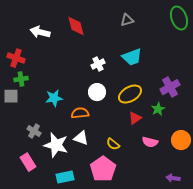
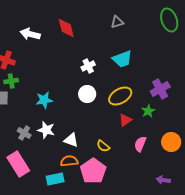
orange semicircle: (80, 113) -> (69, 161), moved
pink semicircle: (150, 142) -> (140, 144), turned 98
white star: (56, 145) -> (46, 130), moved, size x0.7
pink rectangle: (28, 162) -> (18, 164), size x1.4

